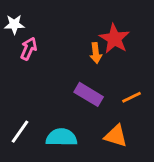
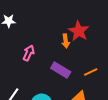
pink arrow: (29, 49) -> (29, 53), moved

